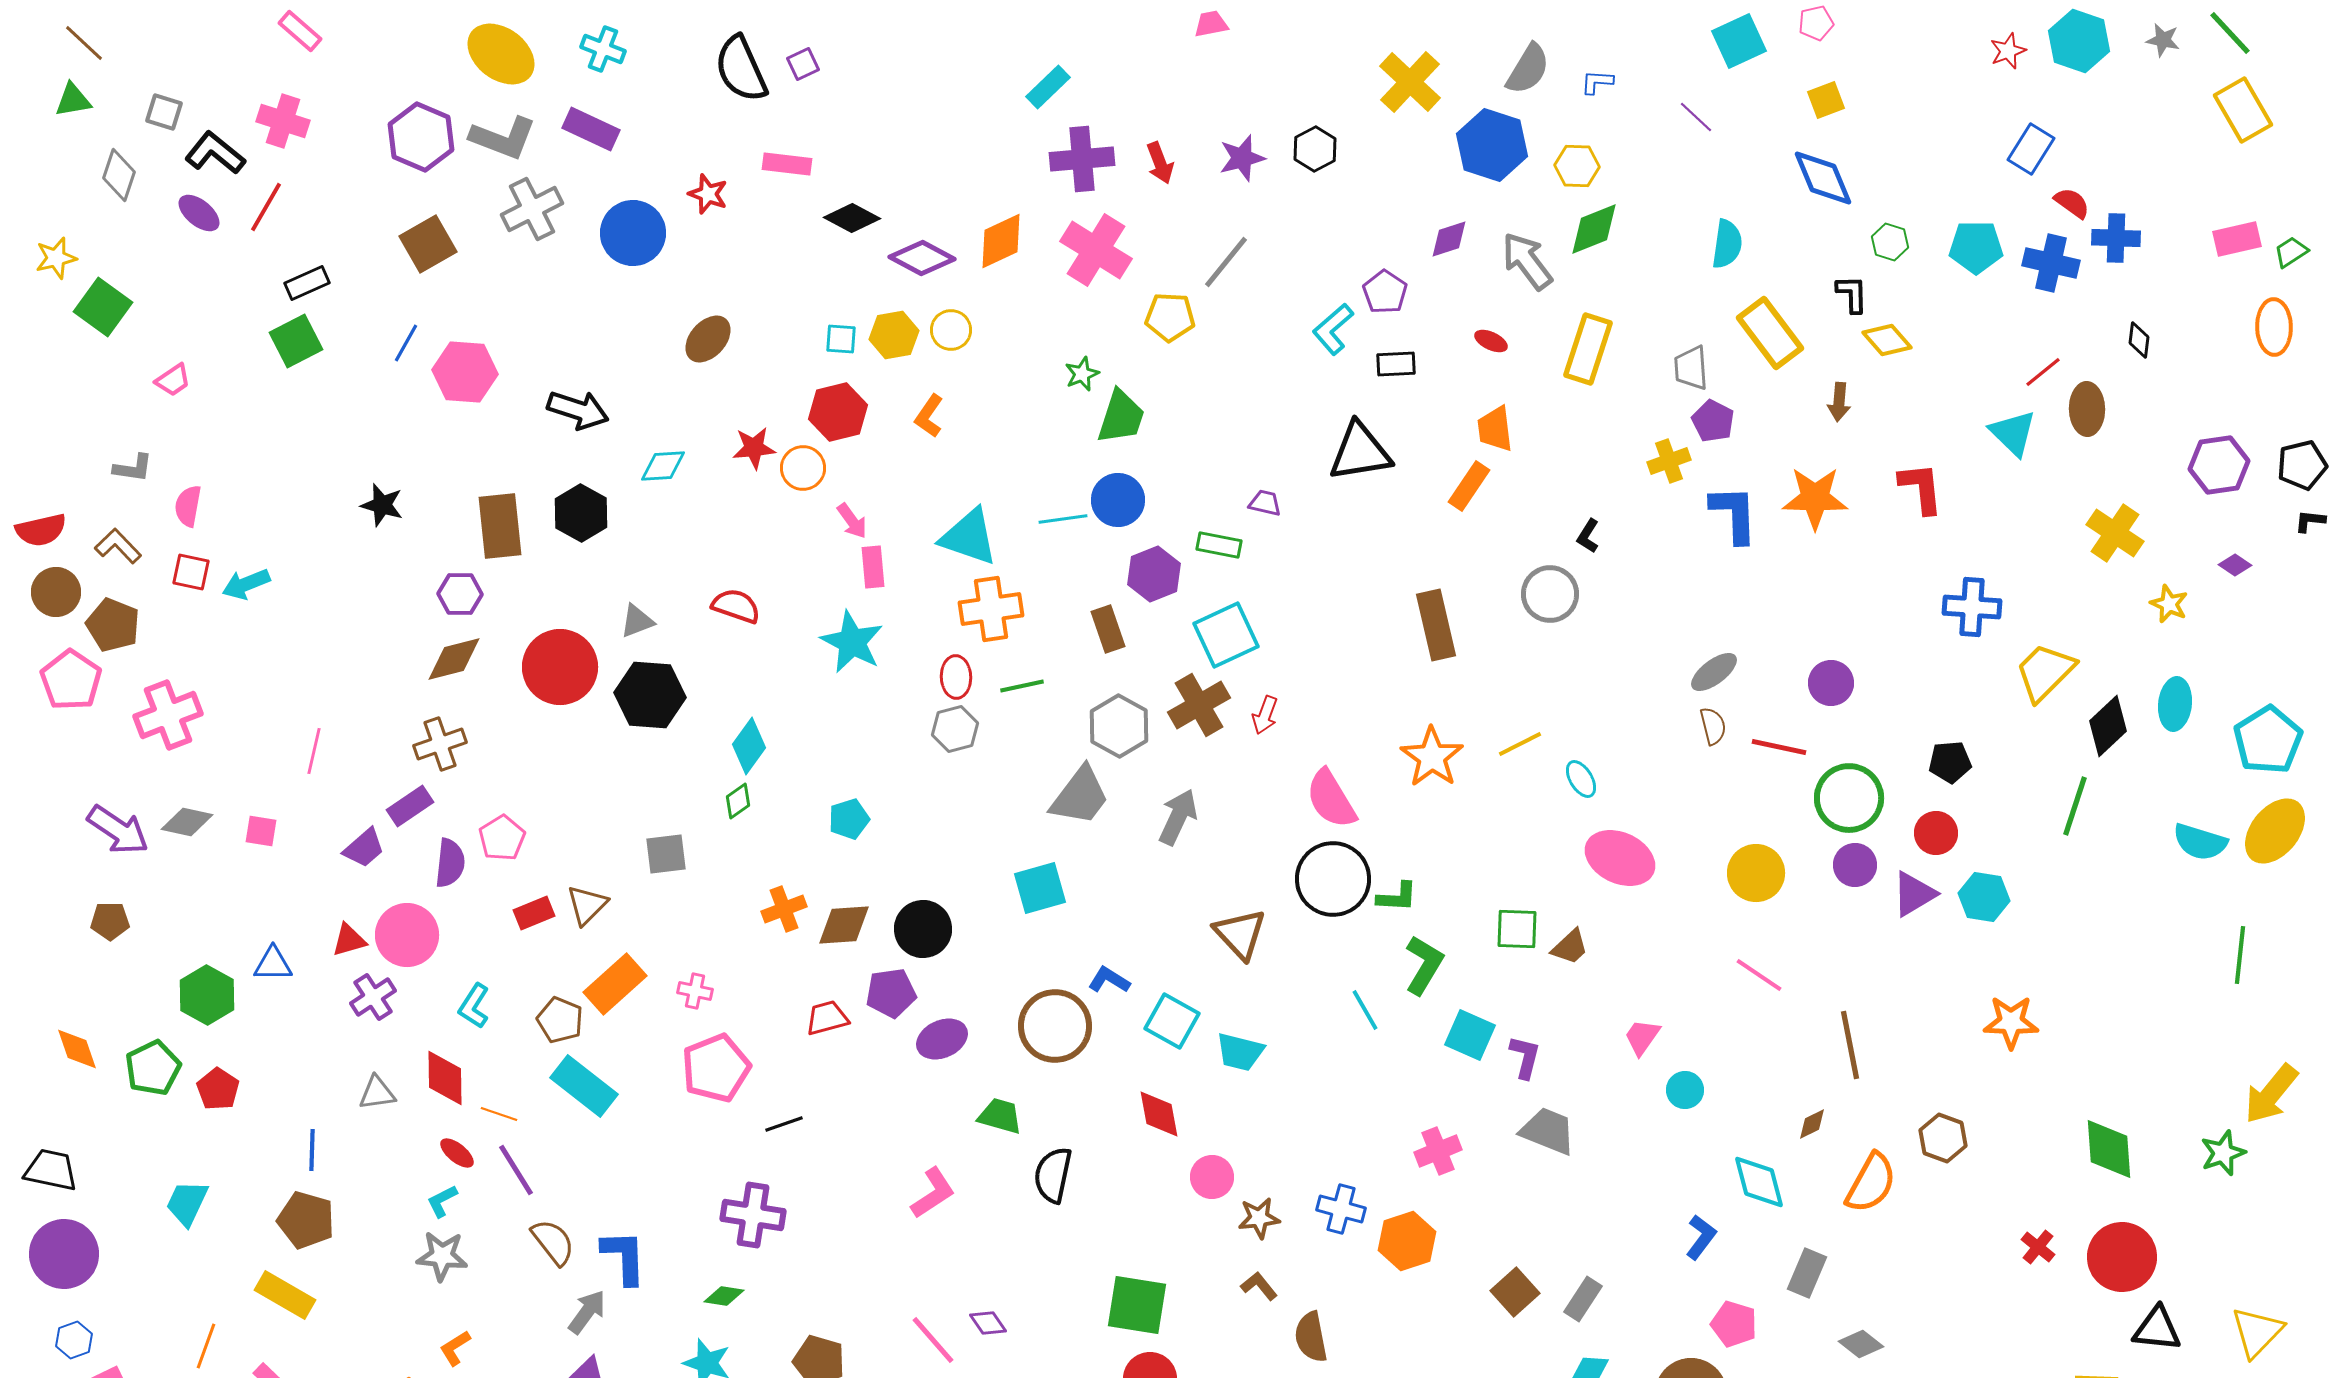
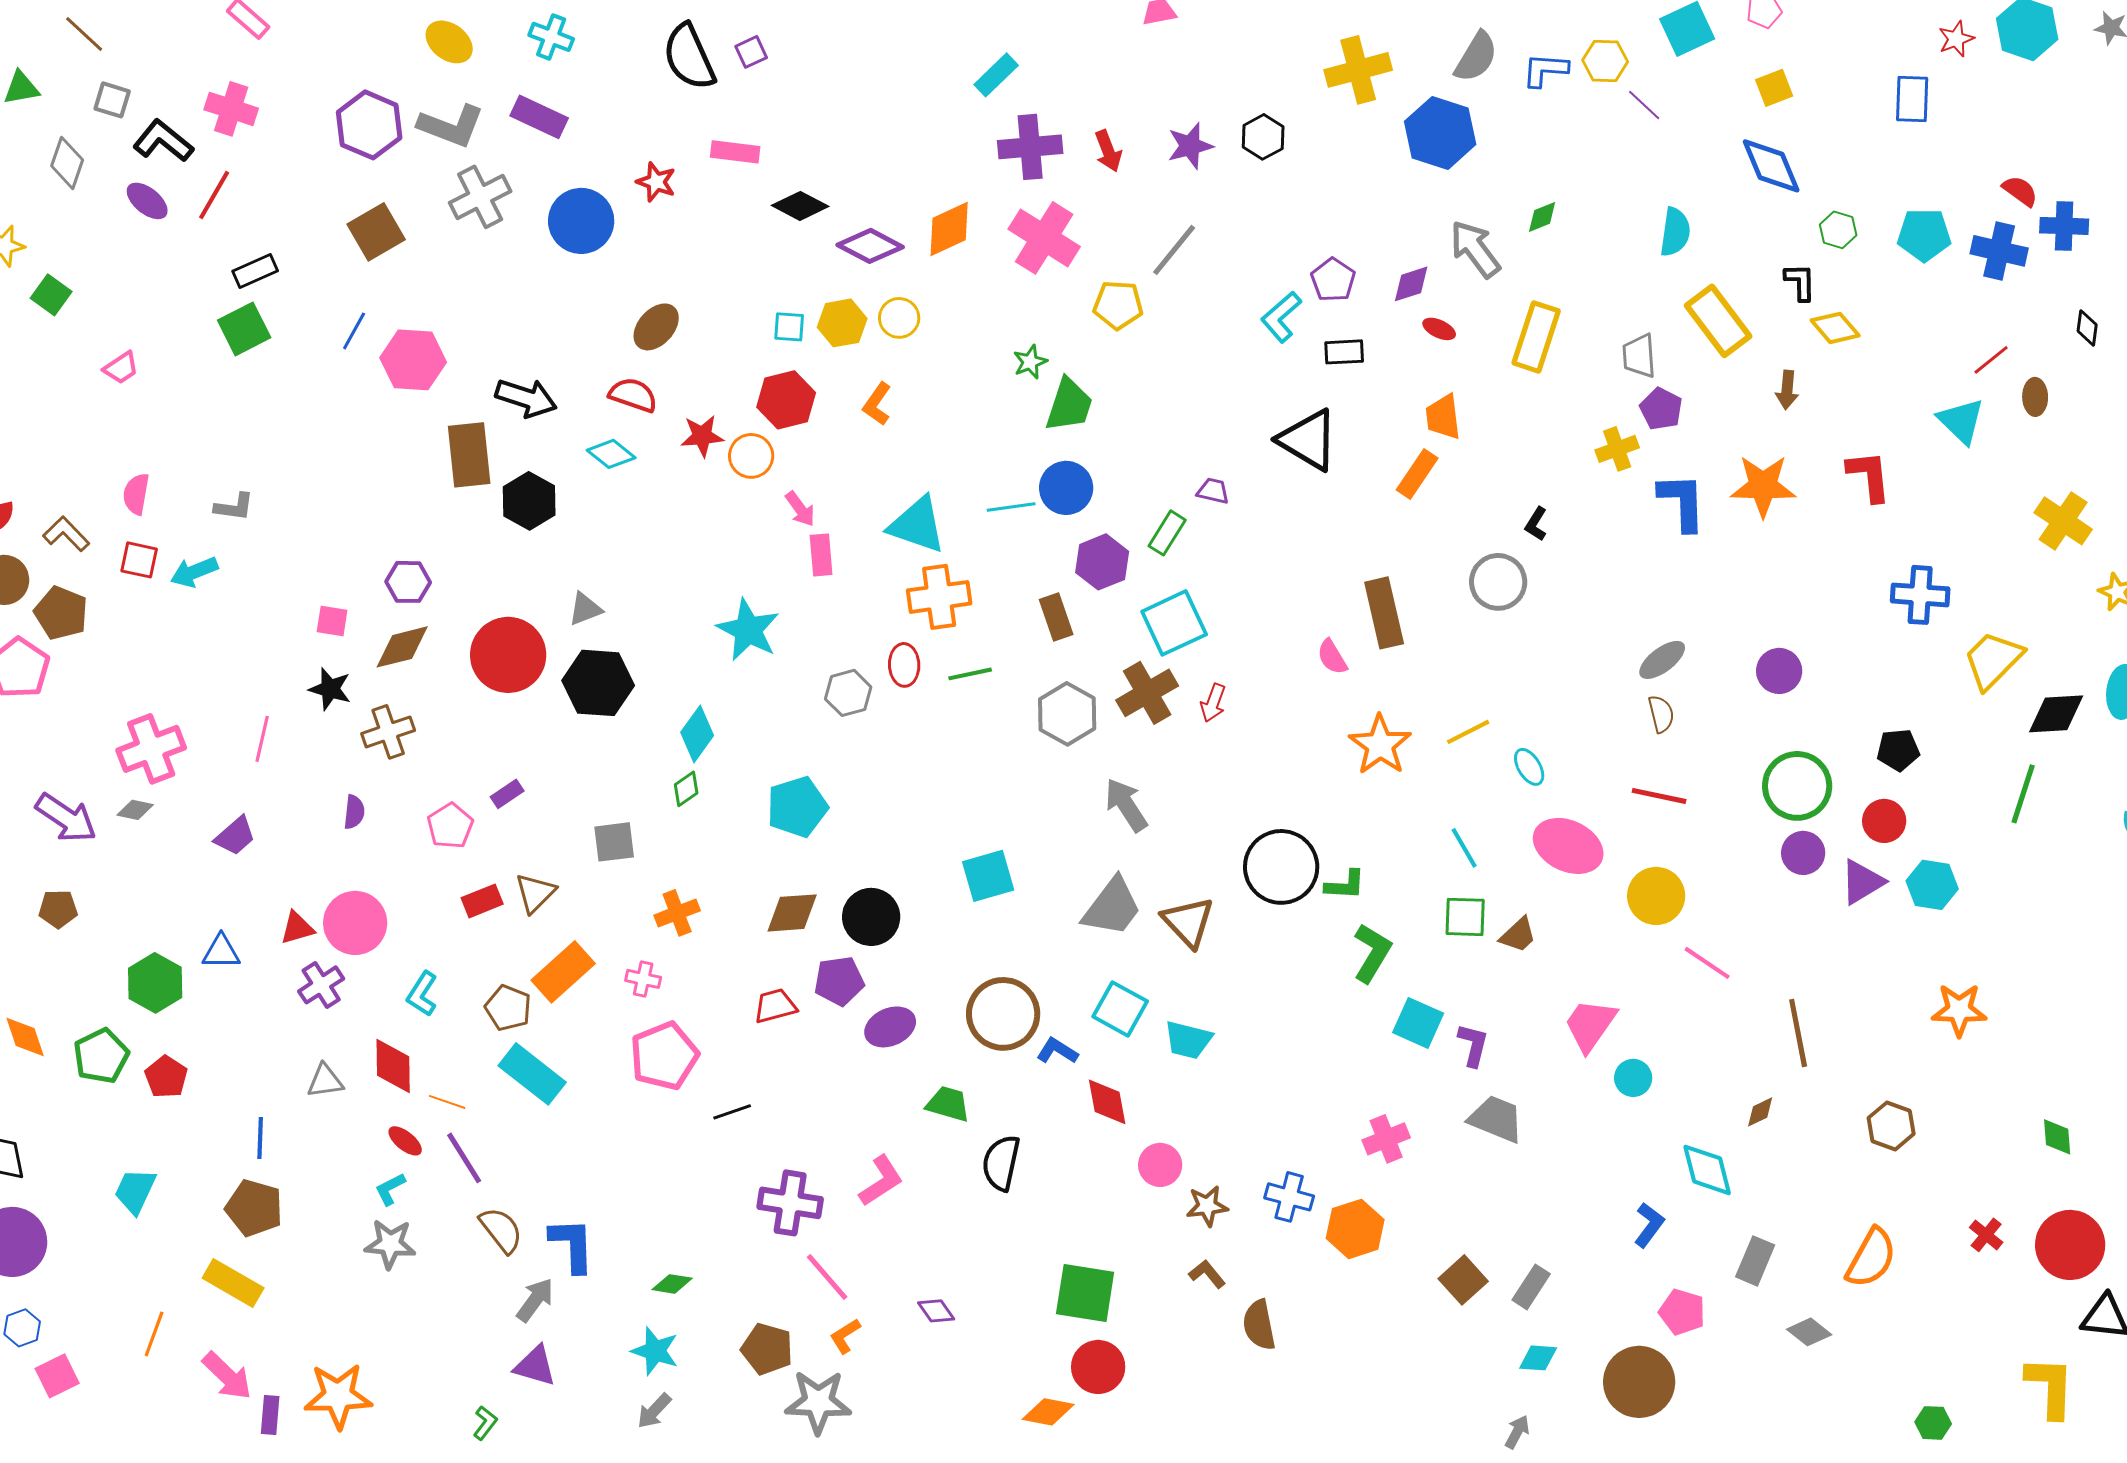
brown line: (84, 43) -> (84, 34), moved
yellow ellipse: (501, 54) -> (449, 42), size x0.7
yellow cross: (1410, 82) -> (1358, 70), turned 32
blue L-shape: (1597, 82) -> (1545, 70), size x1.4
blue rectangle: (2031, 149) -> (1912, 99), moved, turned -30
yellow hexagon: (1577, 166) -> (1605, 61), moved
green diamond: (1594, 229) -> (1542, 217), size x0.6
purple diamond: (1449, 239) -> (1411, 284), moved
green square: (103, 307) -> (51, 295), size x0.7
brown ellipse: (2087, 409) -> (2035, 397), size x0.7
black triangle: (1360, 452) -> (1308, 440), turned 40
cyan diamond: (663, 466) -> (611, 454), turned 42
gray L-shape: (133, 468) -> (234, 507), moved
black star: (382, 505) -> (330, 689), moved
brown rectangle: (500, 526) -> (469, 455), moved
green rectangle: (1219, 545) -> (1167, 533), turned -69
red semicircle: (736, 606) -> (633, 395), moved
cyan star: (852, 642) -> (748, 630), moved
pink cross: (168, 715) -> (151, 749), moved
black diamond: (2108, 726) -> (2056, 714), turned 40
gray hexagon: (955, 729) -> (848, 693), moved
red line: (1779, 747) -> (1659, 796), moved
gray trapezoid: (1080, 796) -> (1112, 907), moved
pink semicircle: (1331, 799) -> (1332, 657), moved, size x0.6
purple rectangle: (410, 806) -> (507, 794), moved, size x0.7
gray arrow: (1178, 817) -> (1126, 805), turned -58
cyan pentagon: (849, 819) -> (797, 807), size x1.5
gray diamond: (187, 822) -> (135, 810), size x0.7
pink square: (261, 831) -> (332, 621), moved
purple trapezoid: (364, 848) -> (235, 836), moved
purple semicircle: (450, 863) -> (354, 812), moved, size x0.7
yellow circle: (1756, 873) -> (1656, 896), moved
orange cross: (784, 909) -> (677, 913), moved
blue L-shape: (1109, 980) -> (1057, 1051), moved
cyan line: (1365, 1010) -> (1464, 848), moved
pink trapezoid: (1642, 1037) -> (1590, 1025), size x1.5
green diamond: (2109, 1149) -> (2057, 1137), size x0.6
orange semicircle: (1871, 1183) -> (1871, 1258), moved
purple cross: (753, 1215) -> (790, 1203), moved
pink line: (933, 1340) -> (827, 1277), moved
orange L-shape: (455, 1348) -> (845, 1336), moved

